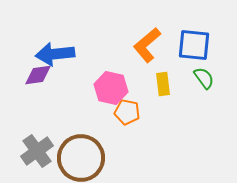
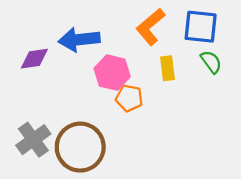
blue arrow: (55, 54) -> (79, 40), moved

